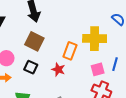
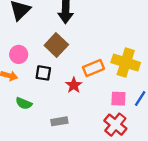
orange rectangle: (70, 51) -> (93, 68), turned 30
black square: (31, 67) -> (43, 73), turned -32

